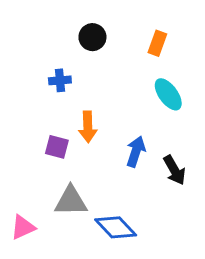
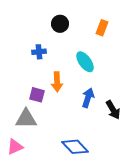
cyan ellipse: (168, 94) -> (85, 62), moved
gray triangle: (71, 201) -> (26, 119), moved

